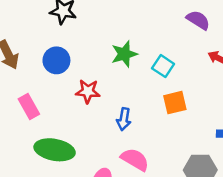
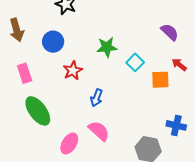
red star: (88, 91) -> (73, 71), turned 30
orange square: (175, 103) -> (160, 80), moved
green ellipse: (55, 150) -> (38, 111), turned 32

